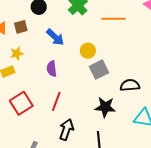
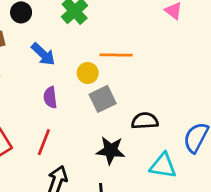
orange line: (113, 19) -> (116, 55), moved
purple semicircle: (52, 69) -> (50, 97), moved

